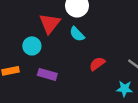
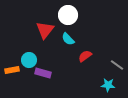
cyan circle: (32, 46) -> (29, 60), moved
red semicircle: (97, 64) -> (85, 56), moved

